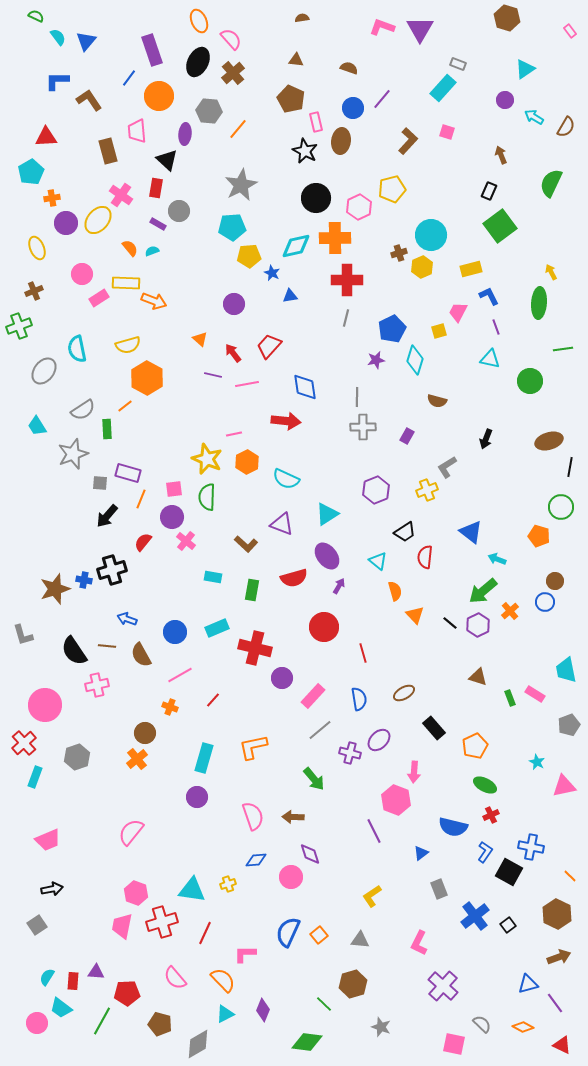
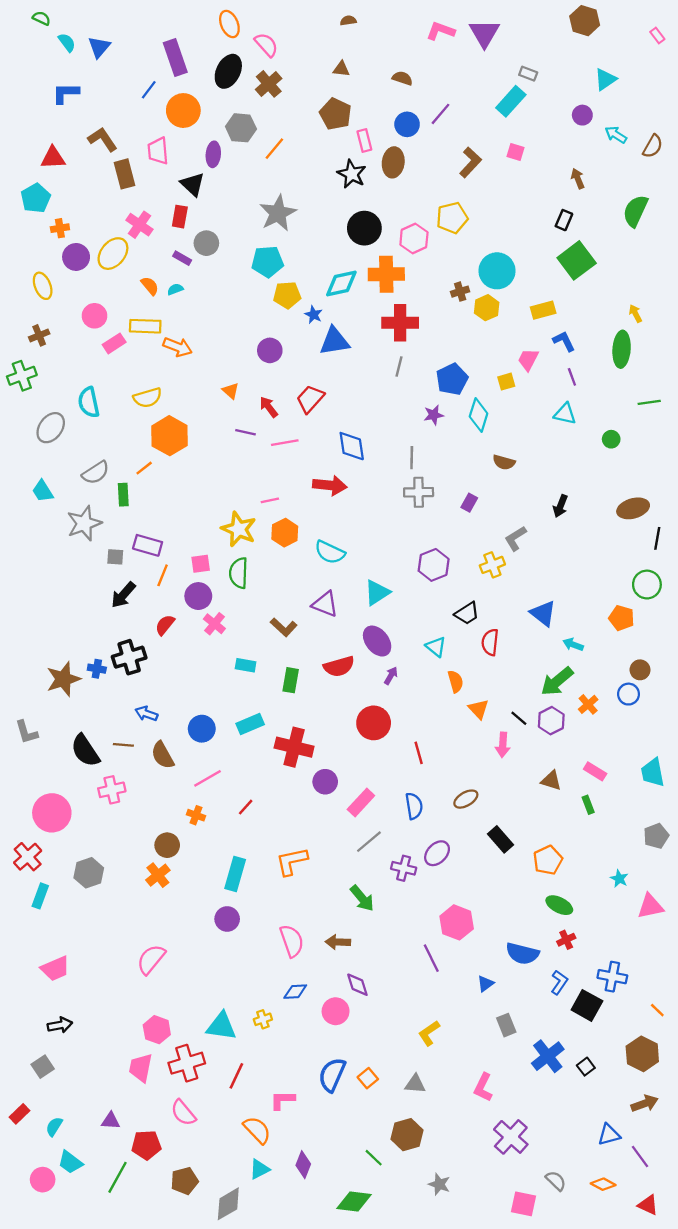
brown L-shape: (89, 100) -> (103, 139), moved
blue triangle: (290, 296) -> (334, 341), size x1.8
green circle: (530, 381) -> (611, 439), size x0.6
pink rectangle: (535, 694) -> (595, 771), moved
pink arrow: (414, 772) -> (503, 745), moved
pink semicircle: (175, 978) -> (183, 1113), moved
red rectangle: (73, 981) -> (20, 1114), moved, turned 42
brown pentagon: (160, 1024) -> (184, 1181), turned -30

